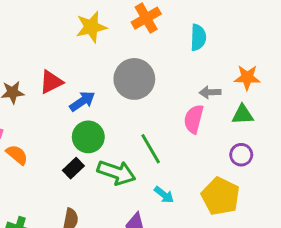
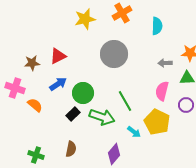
blue arrow: (82, 101) -> (58, 84), moved
pink semicircle: (194, 119) -> (162, 91), moved
yellow pentagon: (220, 196) -> (157, 122), moved

